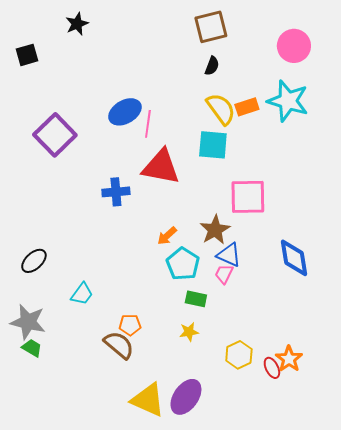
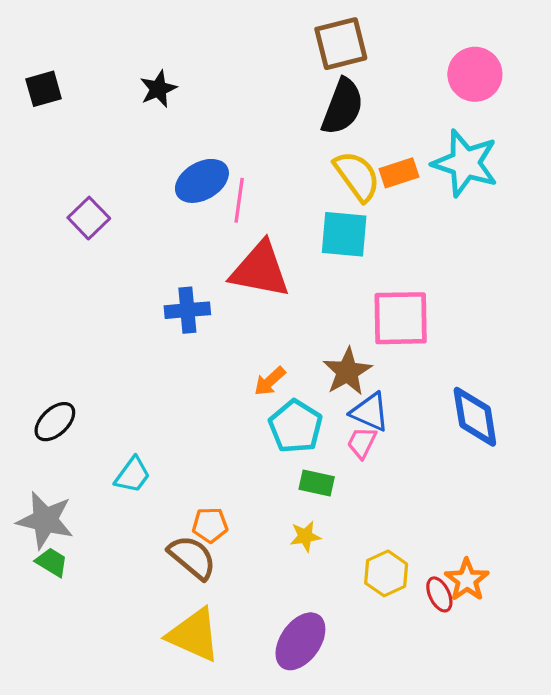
black star: (77, 24) -> (158, 89), moved
black semicircle: (212, 66) -> (342, 107), size x1.8
purple square: (55, 135) -> (89, 218), size x0.6
yellow triangle: (148, 400) -> (194, 635), moved

